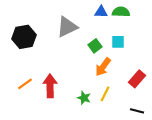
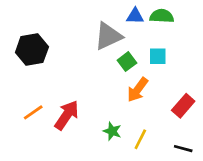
gray triangle: (67, 27) -> (108, 36), moved
red arrow: (50, 86) -> (67, 115), turned 35
yellow line: (105, 94) -> (140, 139), moved

